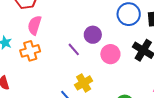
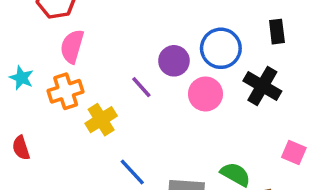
blue circle: (129, 14) -> (221, 48), moved
yellow cross: (84, 83) -> (101, 120), moved

